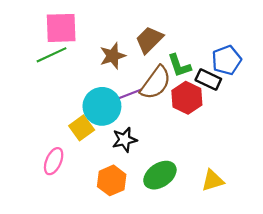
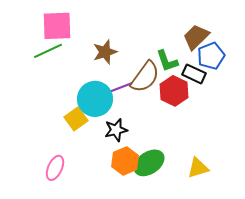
brown trapezoid: (149, 40) -> (196, 37), moved
pink ellipse: (54, 161) -> (55, 168), moved
orange hexagon: (112, 180) -> (125, 161), moved

